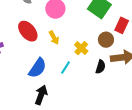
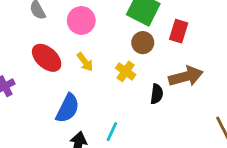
brown circle: (106, 40) -> (143, 43), moved
cyan line: (66, 67) -> (112, 132), moved

